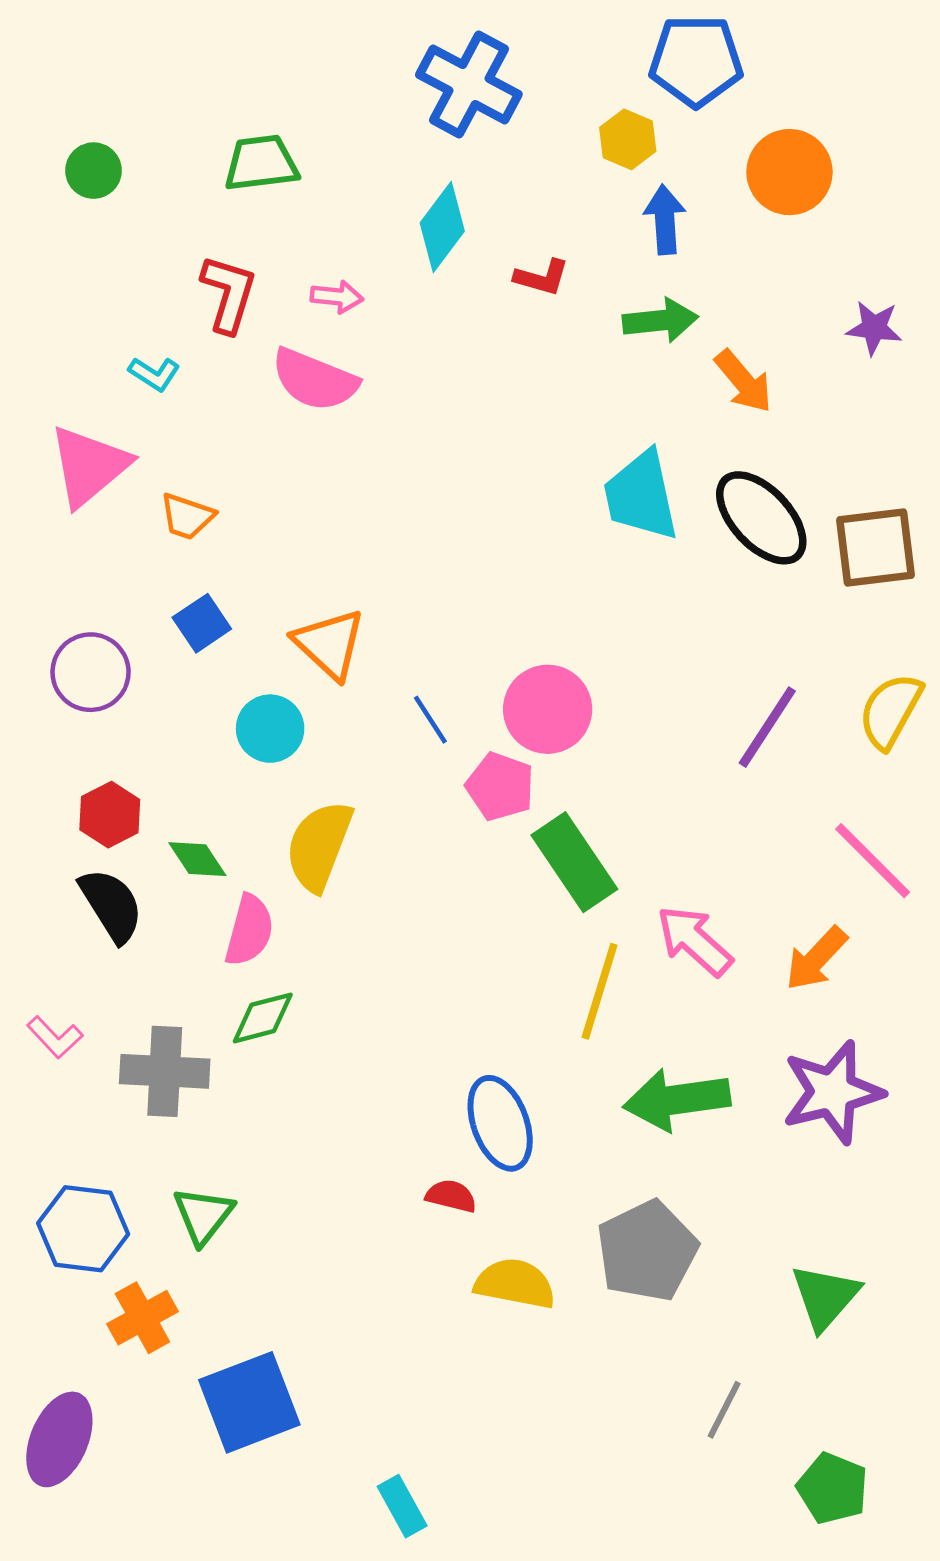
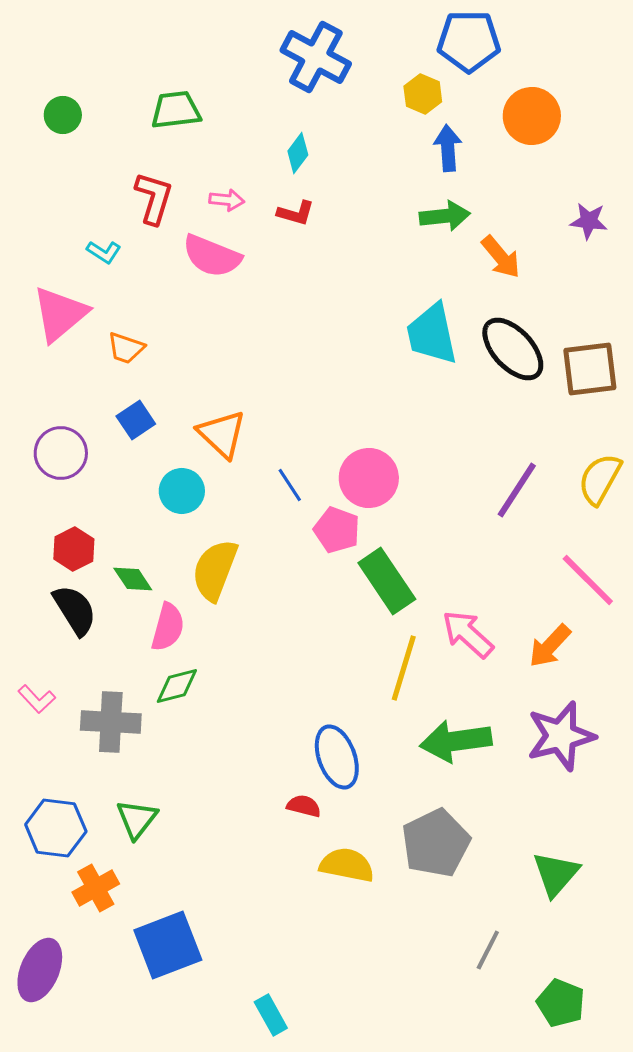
cyan diamond: (442, 227) -> (298, 153), size x0.7
red L-shape: (542, 277) -> (296, 213), moved

